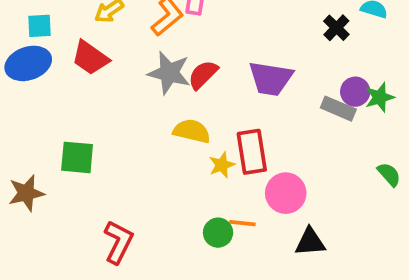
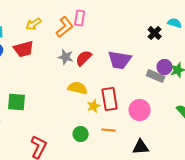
red trapezoid: (90, 58) -> (24, 49), turned -50
gray star: (169, 73) -> (66, 57), size x0.7
pink circle: (286, 193) -> (140, 110), moved
orange line: (242, 223) -> (109, 130), moved
green circle: (218, 233) -> (81, 134), moved

